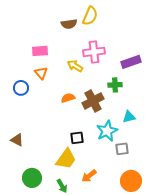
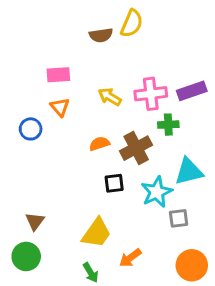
pink cross: (94, 52) -> (151, 94), moved
cyan triangle: (129, 117) -> (189, 171), size x1.5
black square: (77, 138) -> (114, 183), moved
brown triangle: (17, 140) -> (35, 221), moved, turned 40
green circle: (32, 178) -> (26, 256), moved

